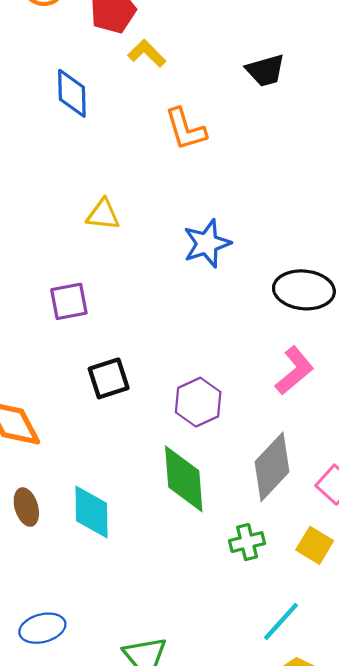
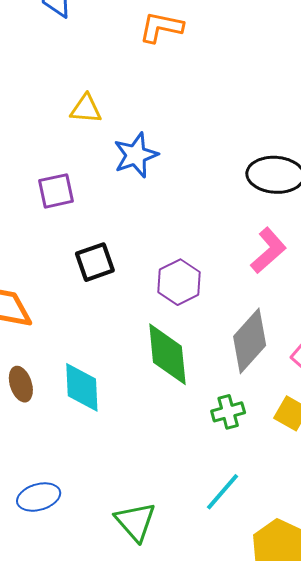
orange L-shape: (186, 129) -> (161, 27), turned 120
blue star: (207, 243) -> (136, 155), moved
cyan line: (281, 621) -> (223, 492), moved

